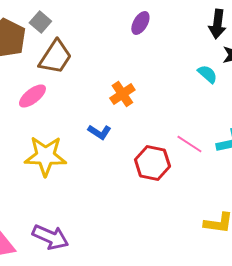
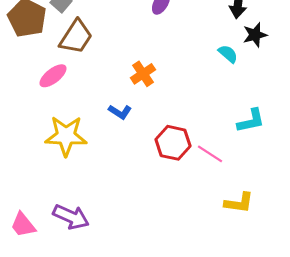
pink line: (189, 144) -> (210, 154), moved

